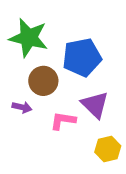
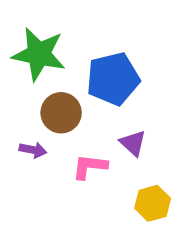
purple triangle: (95, 105) -> (133, 143), size x0.7

